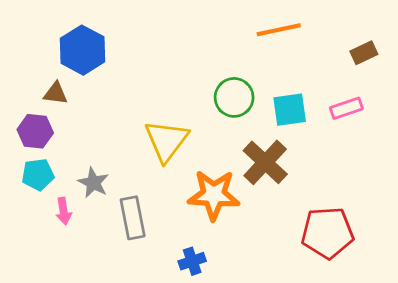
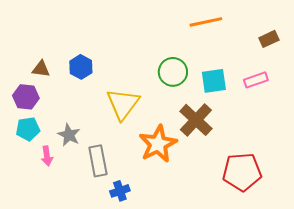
blue hexagon: (83, 50) -> (81, 67), moved, size x0.7
orange star: (214, 195) -> (158, 144), turned -30
blue cross: (192, 261) -> (120, 191), moved

